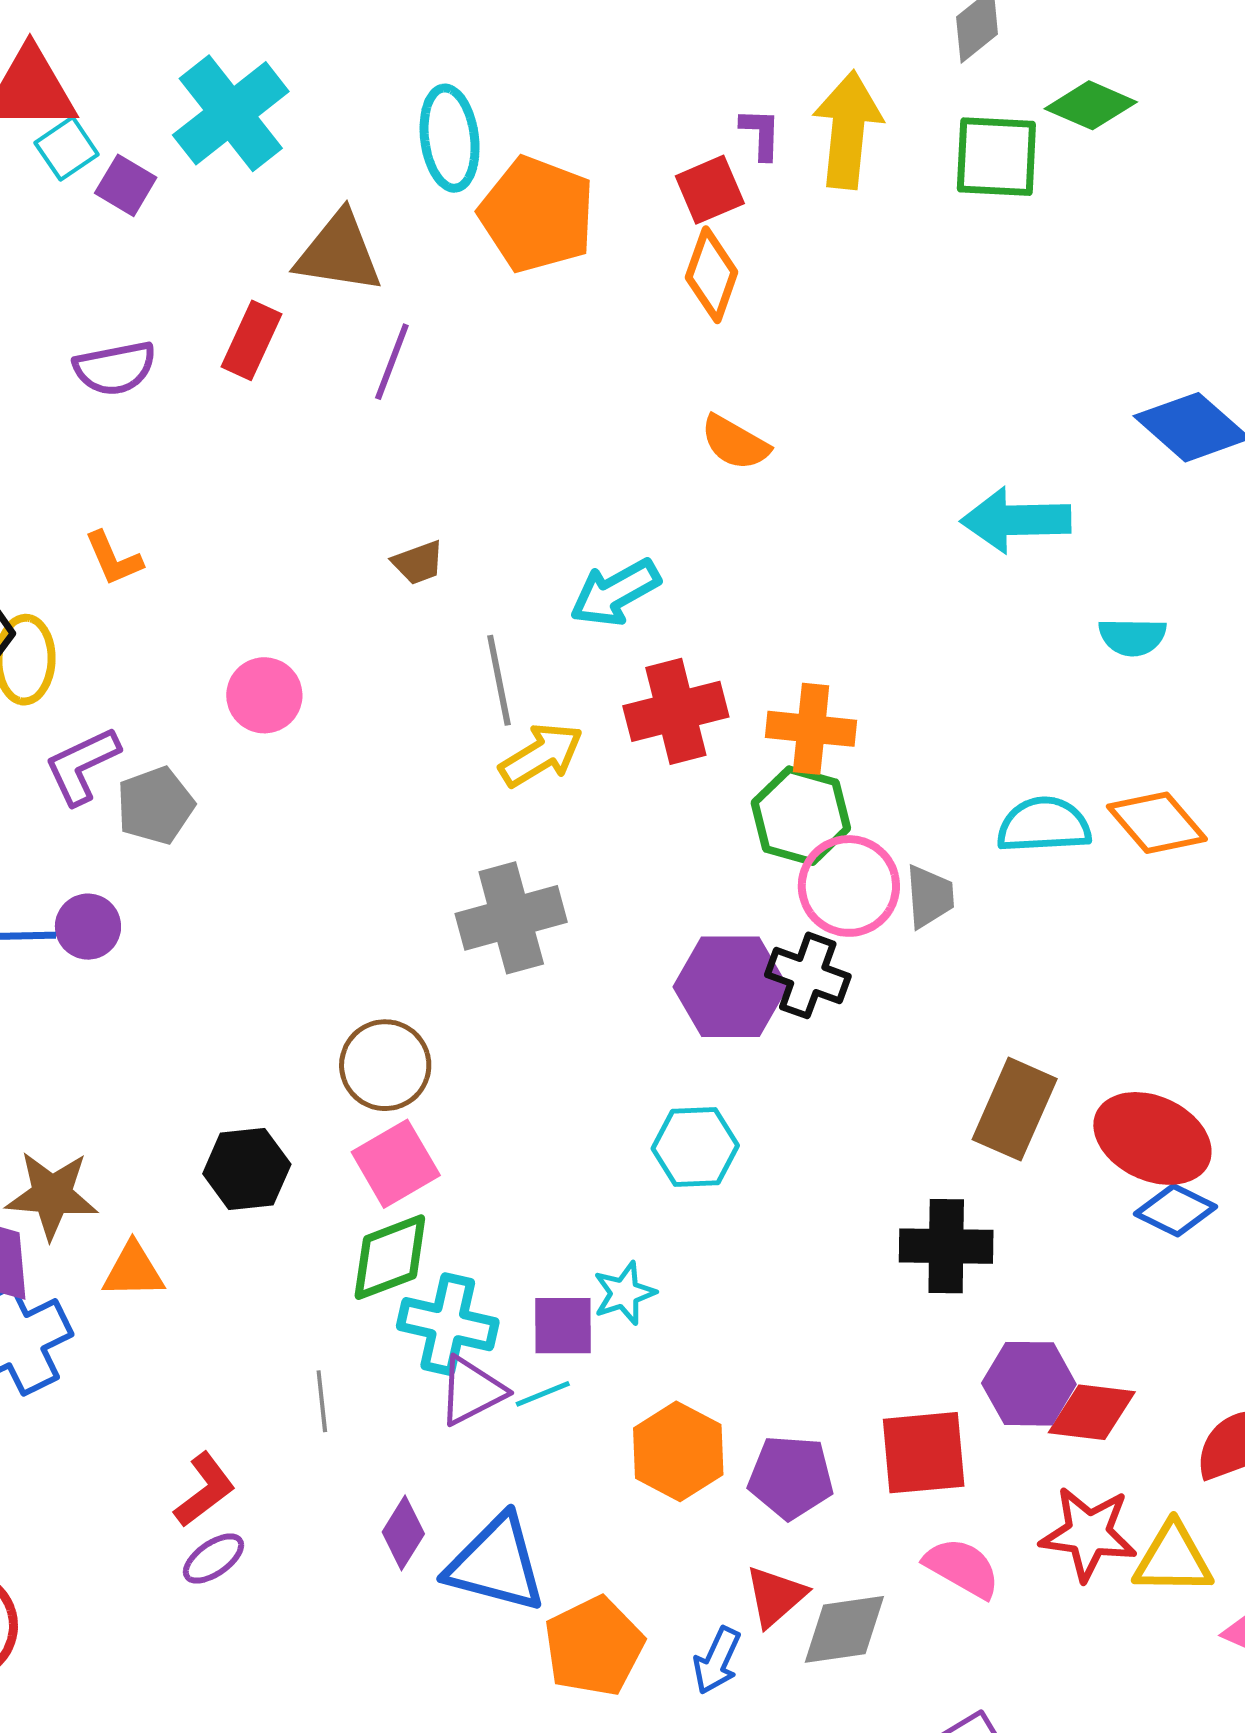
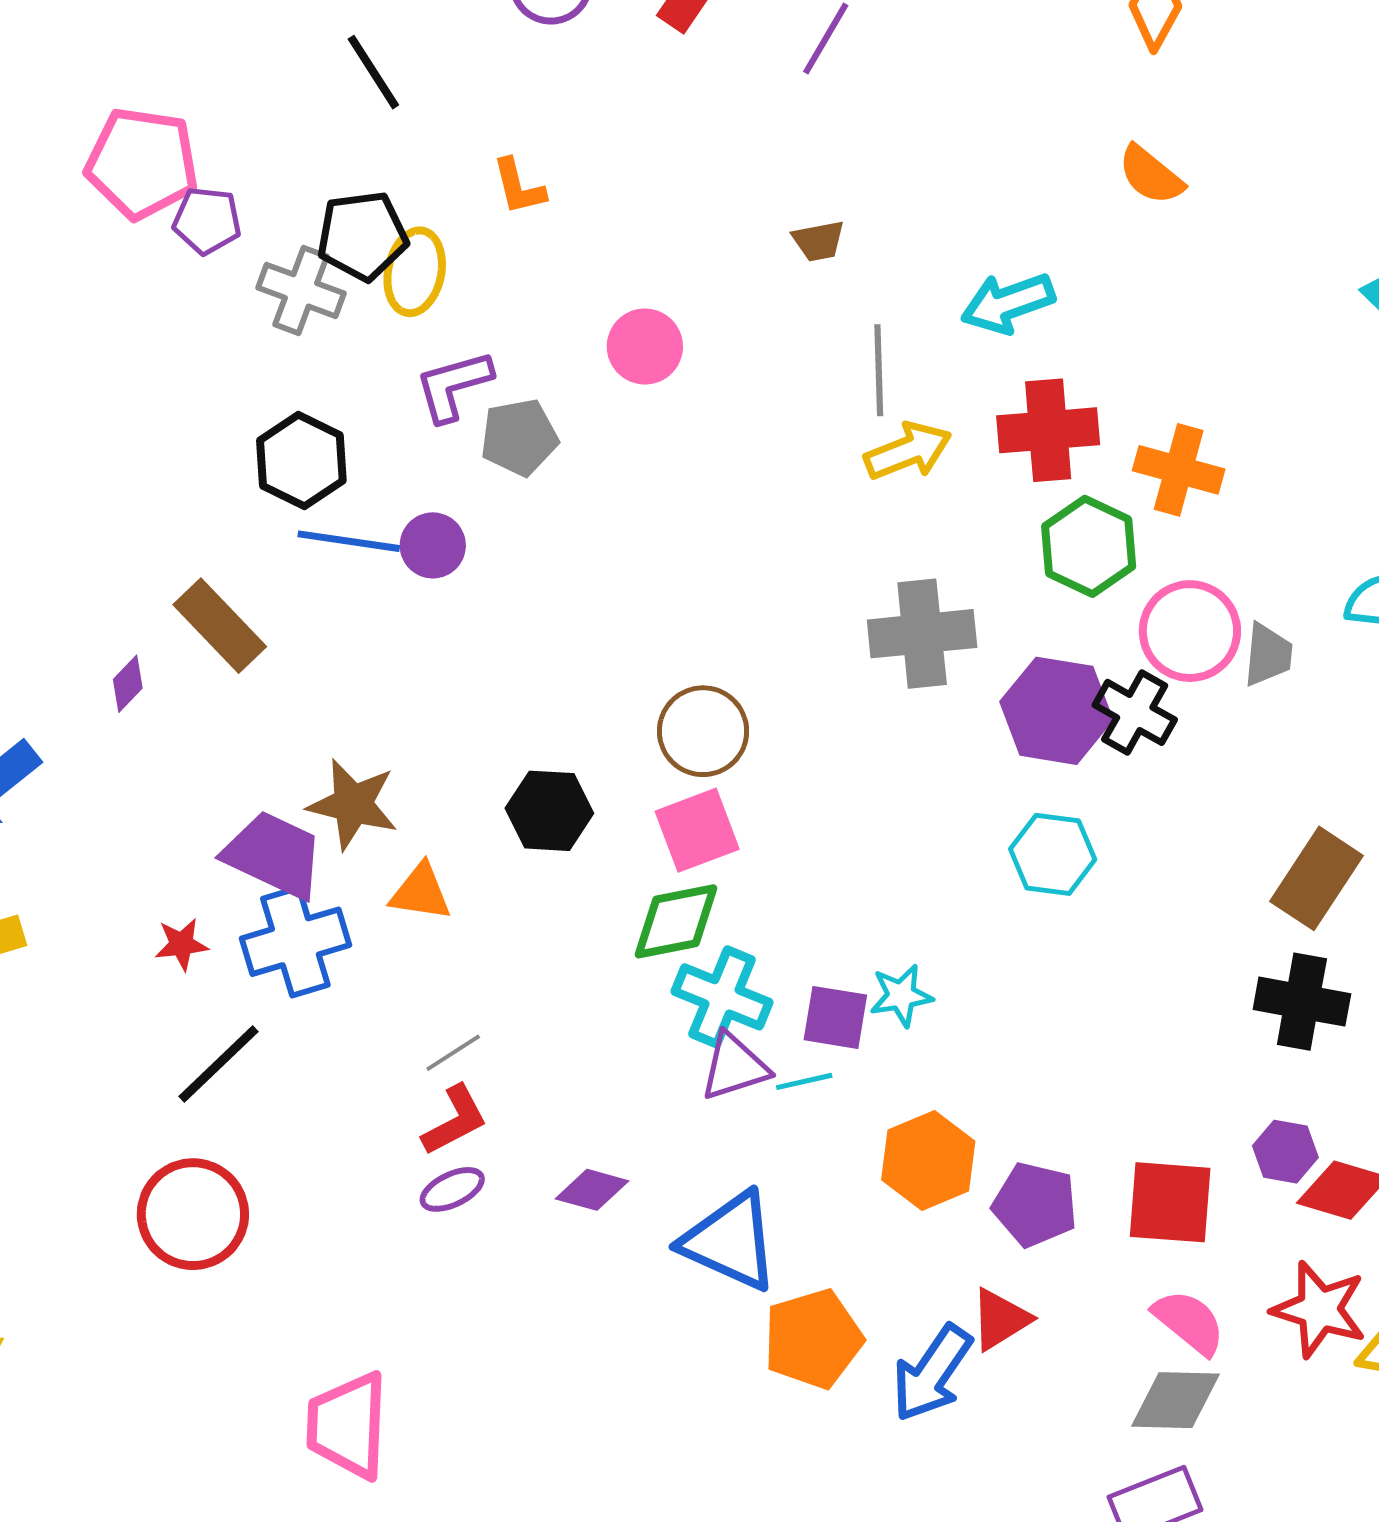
green hexagon: (801, 816) -> (1089, 546), moved
gray cross: (511, 918) -> (922, 634), moved
cyan hexagon: (695, 1147) -> (1053, 854), moved
black cross: (946, 1246) -> (1302, 1002), moved
purple hexagon: (1029, 1384) -> (1285, 1152), size x0.7
gray line: (322, 1401) -> (453, 1053), moved, turned 54
purple diamond: (403, 1533) -> (592, 1190), moved, turned 64
gray diamond: (844, 1629) -> (1175, 1400), moved
blue arrow: (717, 1661) -> (932, 1373), size x1.5

